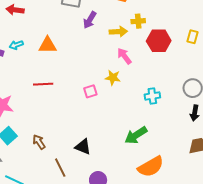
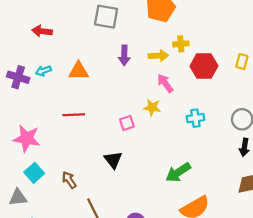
purple arrow: (90, 20) -> (124, 55), moved, turned -30
cyan cross: (152, 96) -> (195, 118), moved
black triangle: (83, 147) -> (113, 160), moved, turned 30

